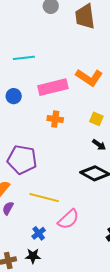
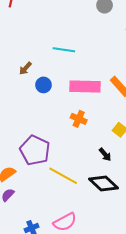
black arrow: (99, 145) -> (105, 155), moved
yellow line: (44, 198) -> (63, 176), moved

